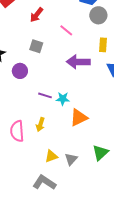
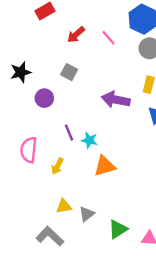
pink line: (66, 30) -> (109, 38), moved
purple line: (45, 95) -> (69, 133), turned 40
pink semicircle: (17, 131) -> (29, 150), moved
green triangle: (100, 153) -> (118, 229), moved

